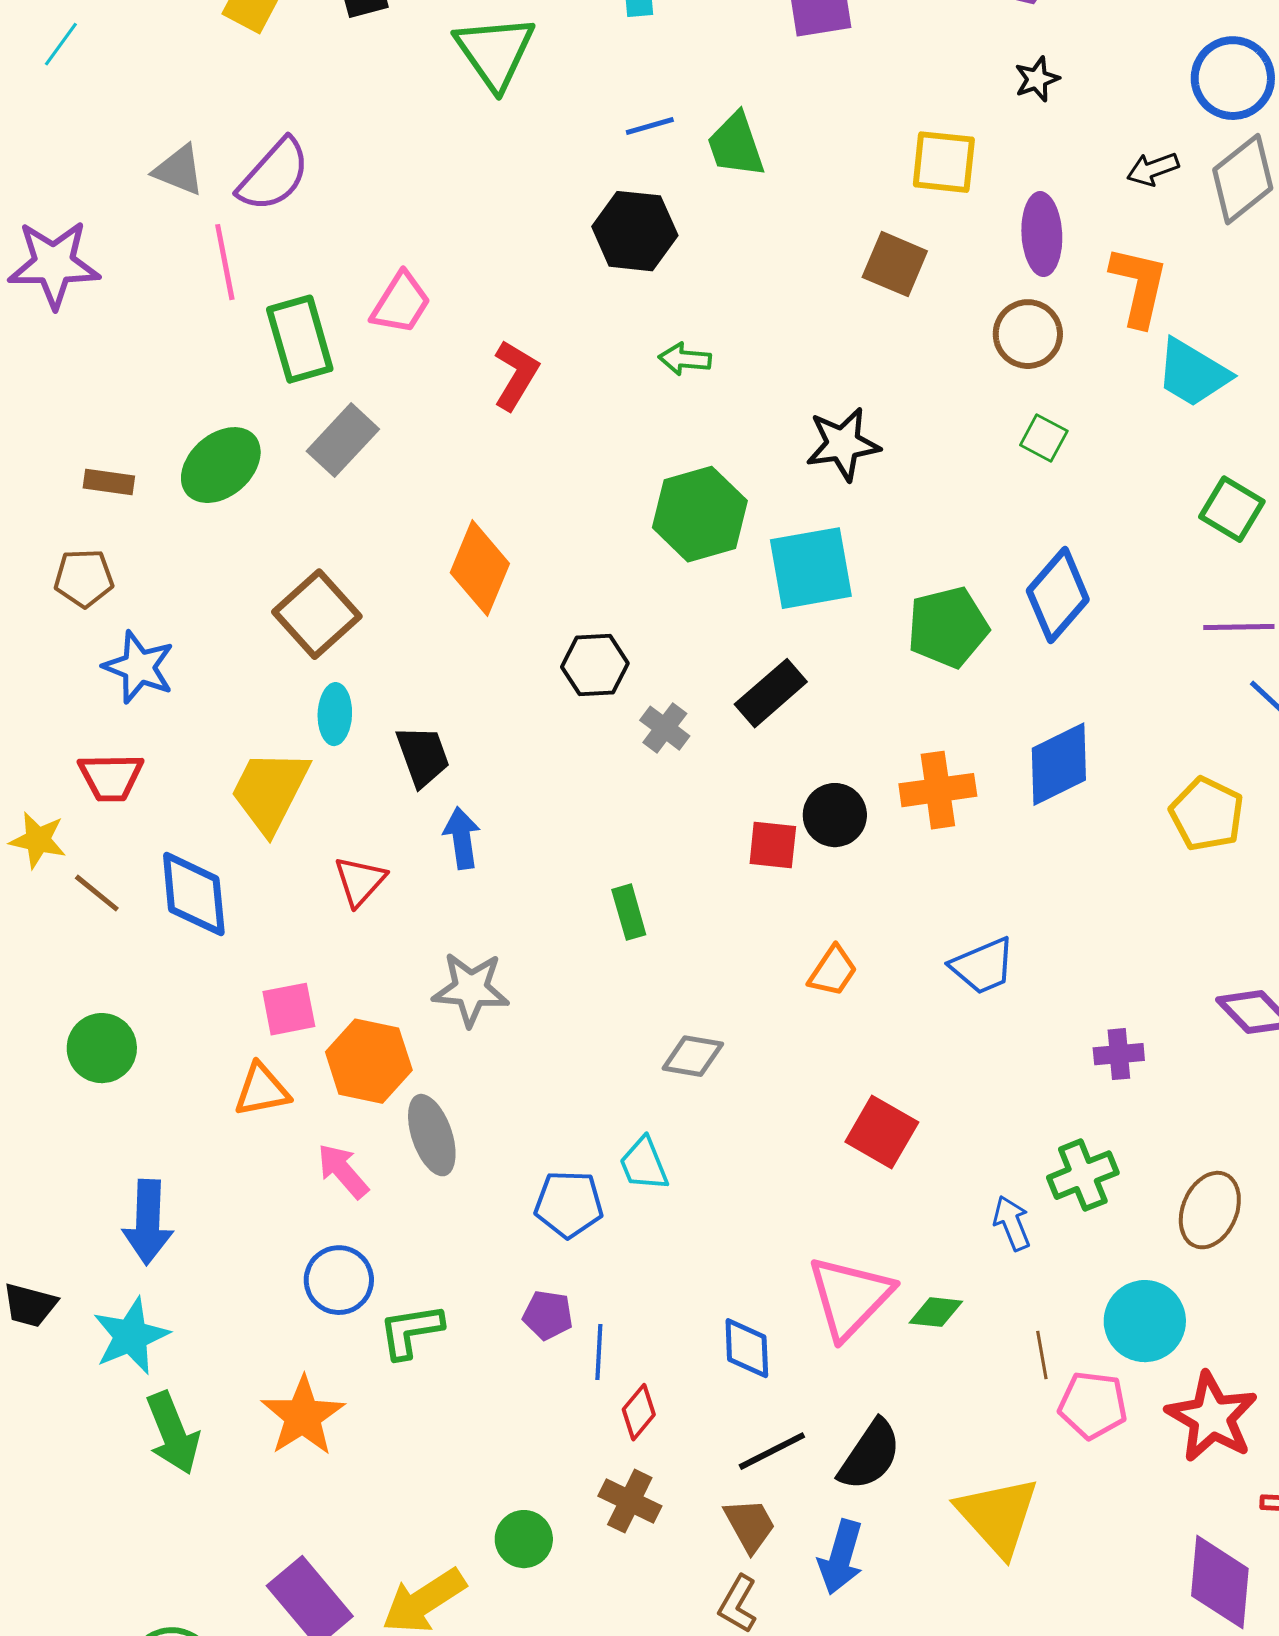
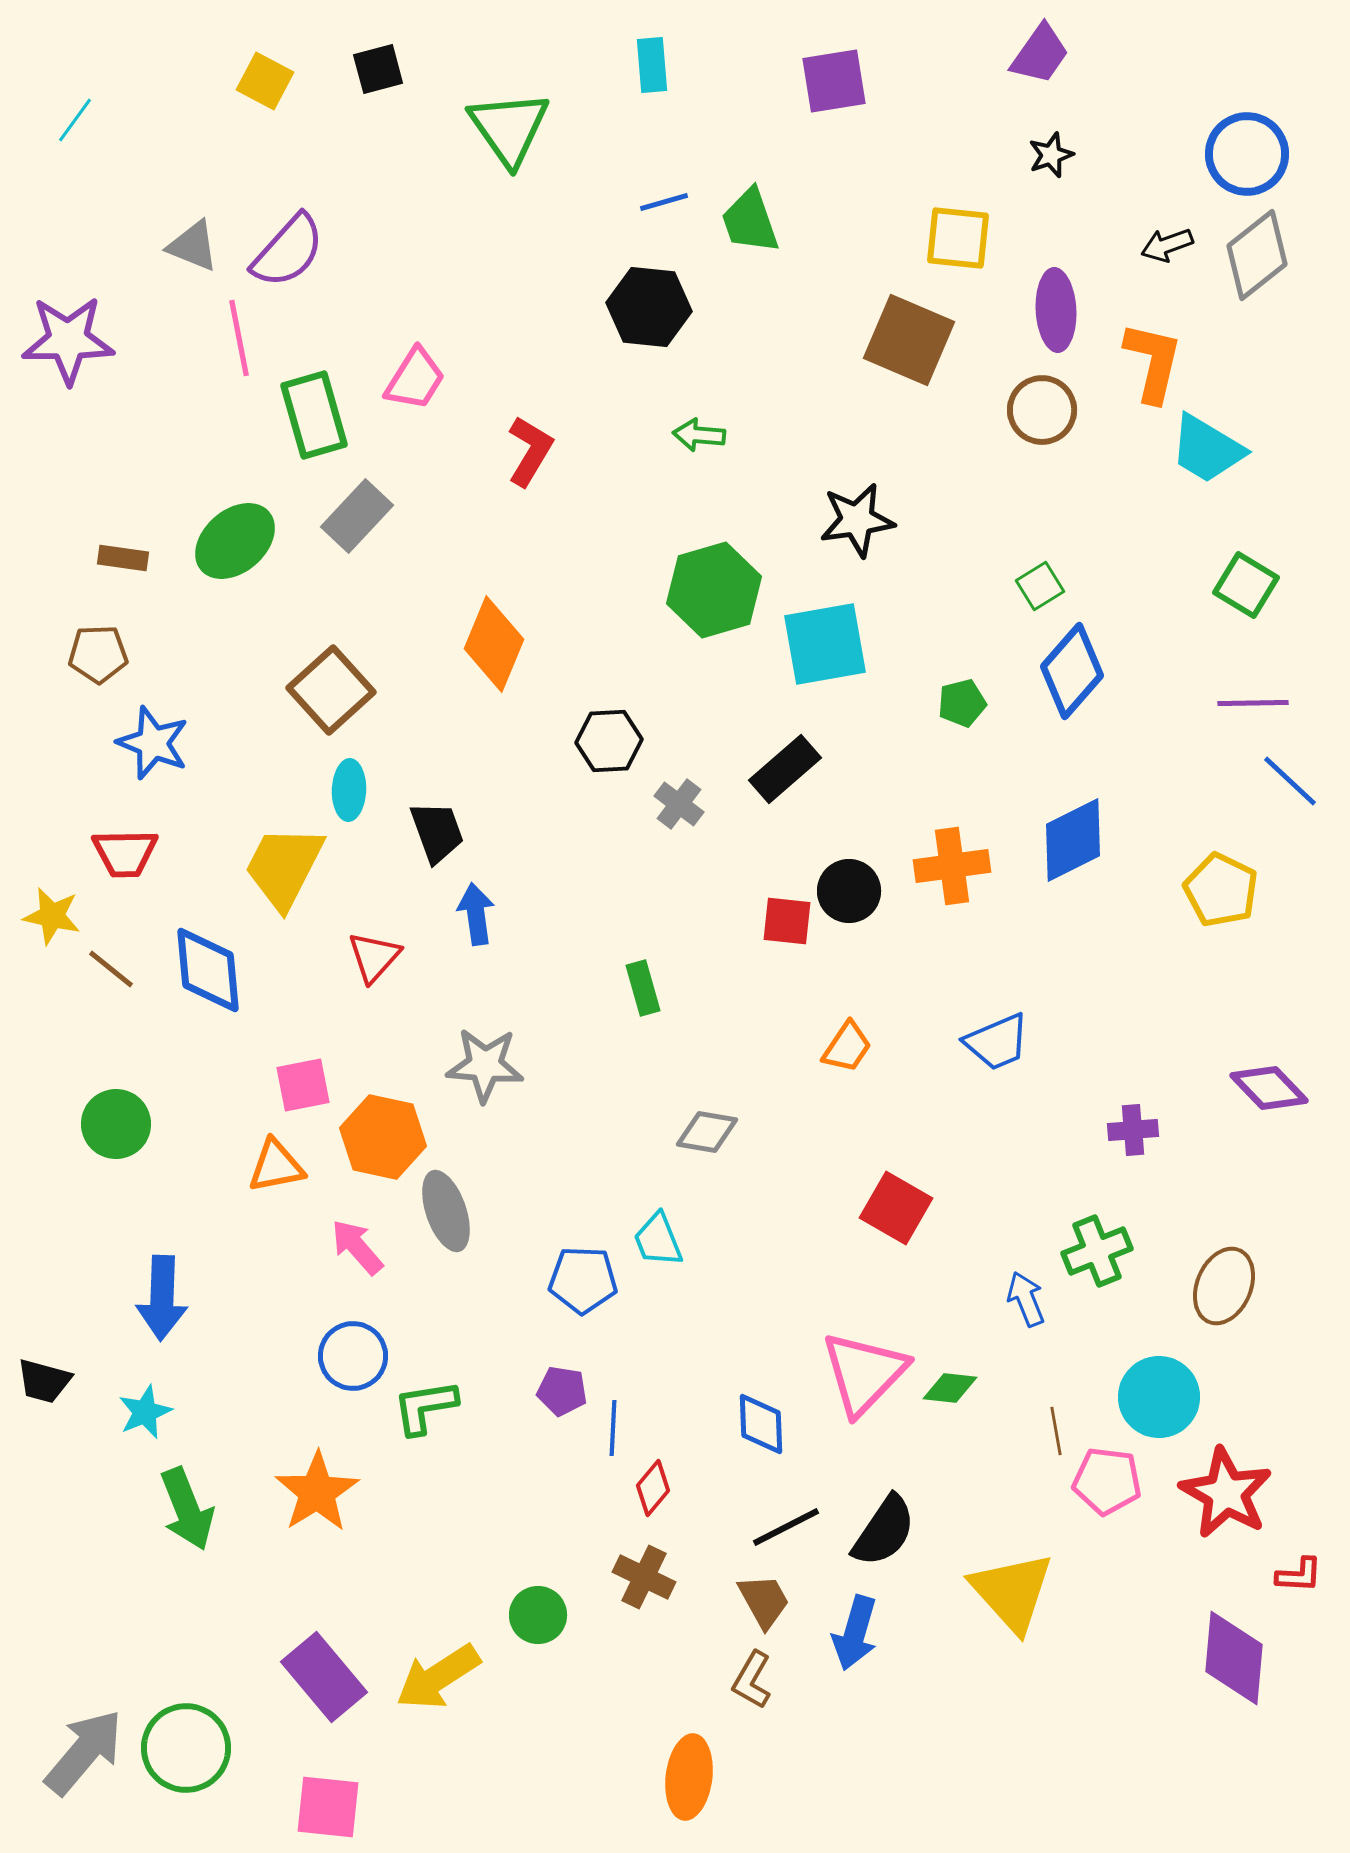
brown square: (895, 264) -> (909, 340), size x1.4
green square: (1044, 438) -> (1040, 586), moved, turned 30
green pentagon: (948, 627) -> (962, 703), size x0.6
cyan star: (131, 1336) -> (145, 1412), size x0.7

